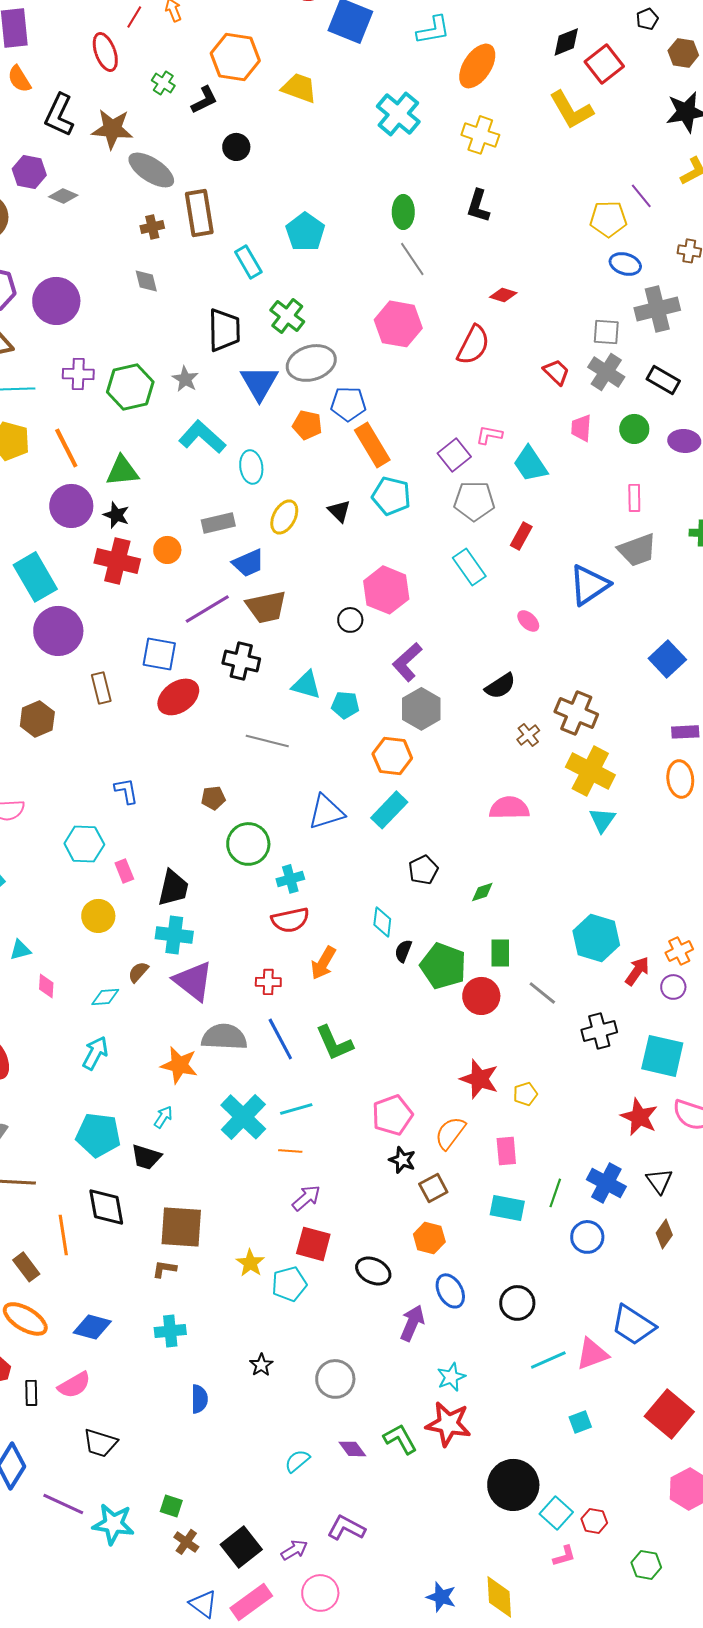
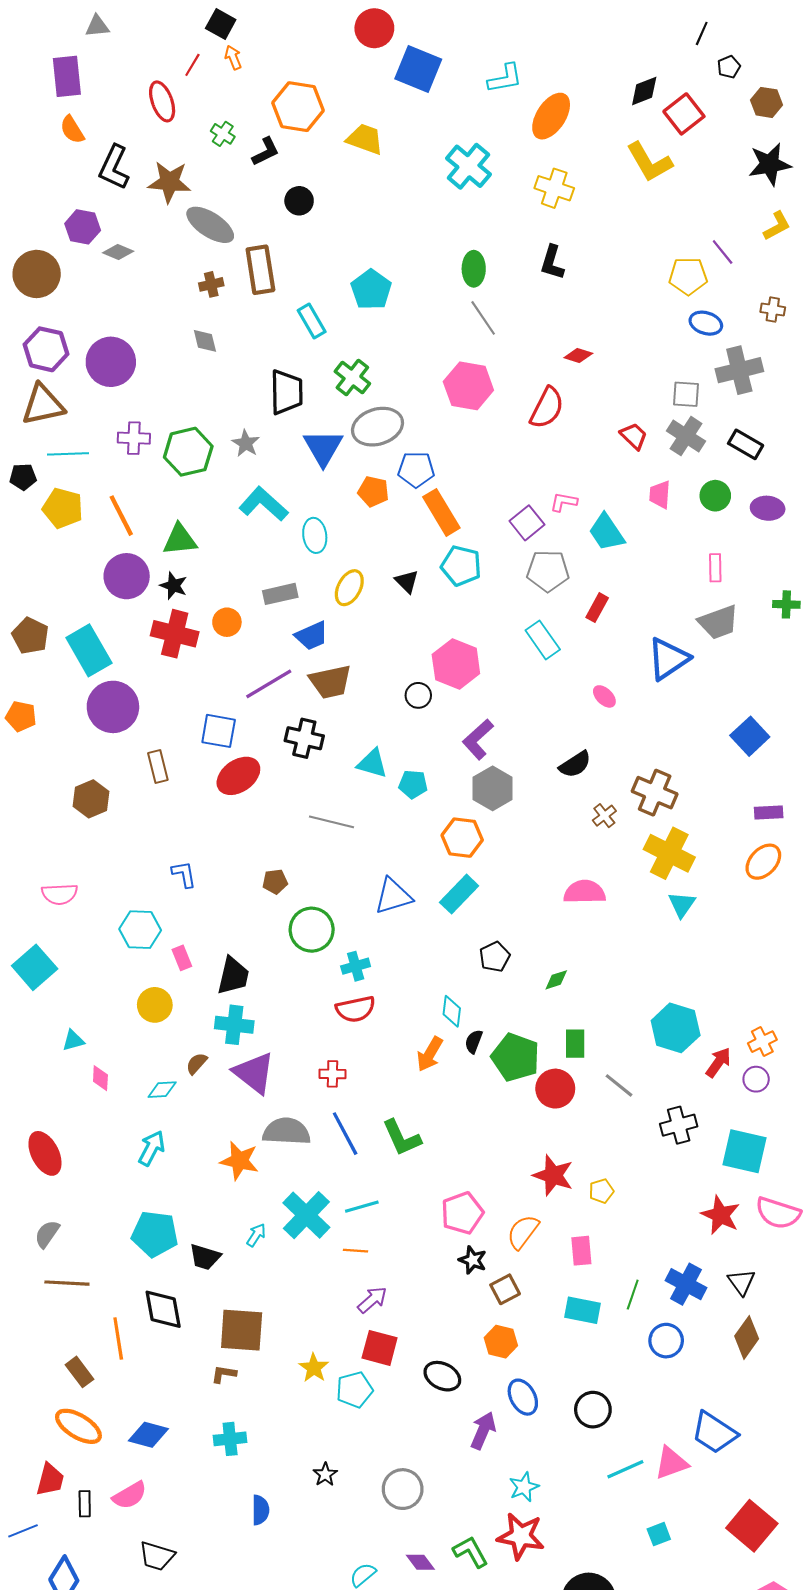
orange ellipse: (680, 779) -> (763, 862), turned 51
orange arrow: (323, 963) -> (430, 1054), moved
cyan arrow: (163, 1117) -> (256, 1235), moved
brown diamond: (664, 1234) -> (747, 1337), size x1.4

